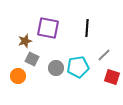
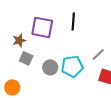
black line: (87, 28) -> (73, 21), moved
orange circle: (18, 76) -> (12, 87), moved

